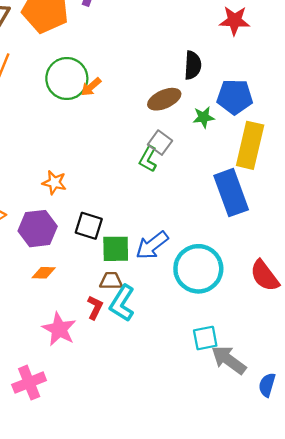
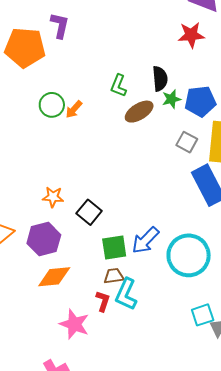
green circle: (67, 79) -> (52, 105), size x0.7
green star: (204, 117) -> (171, 99), moved
gray square: (160, 143) -> (187, 142), moved
green L-shape: (148, 159) -> (119, 86), moved
black square: (89, 226) -> (89, 212), moved, turned 30
orange diamond: (44, 273) -> (54, 277), size x1.6

